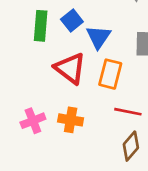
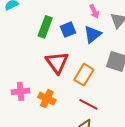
blue triangle: (98, 37) -> (93, 34), moved

